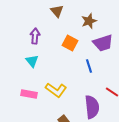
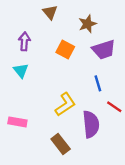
blue line: (89, 66) -> (98, 83), moved
yellow L-shape: (56, 90) -> (65, 104), moved, turned -70
pink rectangle: (29, 94) -> (17, 122), moved

